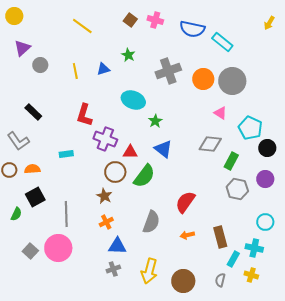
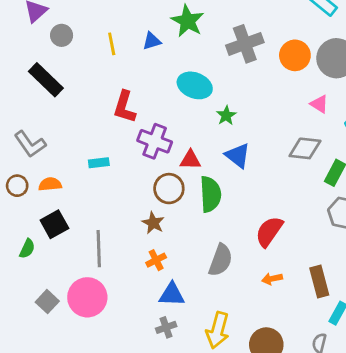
green star: (128, 55) -> (188, 21), size x1.6
black rectangle: (33, 112) -> (46, 80), moved, size x1.4
green semicircle: (144, 176) -> (210, 194), turned -40

